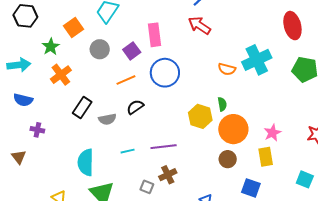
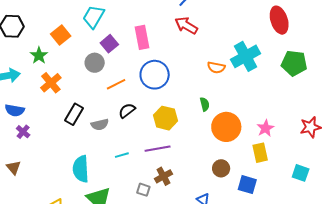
gray circle: (100, 49) -> (95, 63), moved
purple square: (132, 51) -> (109, 44), moved
green semicircle: (222, 104) -> (205, 104), moved
yellow hexagon: (200, 116) -> (166, 118), moved
purple cross: (37, 130) -> (23, 132), moved, turned 32
brown circle: (228, 159) -> (221, 168), moved

